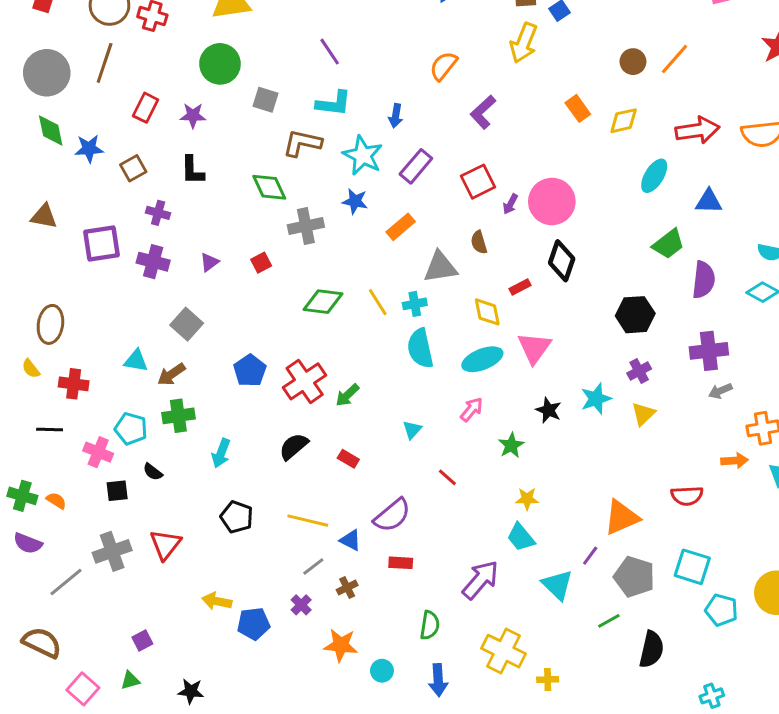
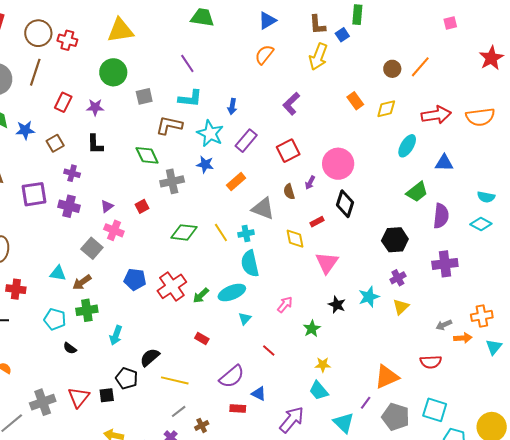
orange semicircle: (443, 66) -> (264, 55), moved
gray square: (266, 100) -> (144, 96), turned -30
purple arrow: (510, 204) -> (310, 183), moved
gray triangle: (440, 267) -> (263, 209), turned 30
cyan ellipse: (482, 359) -> (232, 293), moved
blue pentagon: (250, 371) -> (135, 279), turned -30
gray arrow: (720, 391) -> (444, 325), moved
black semicircle: (294, 446) -> (150, 357), moved
pink cross: (98, 452) -> (114, 230), moved
black square: (117, 491) -> (107, 395), moved
blue triangle: (351, 540) -> (259, 394), moved

